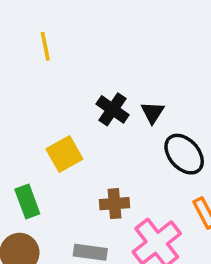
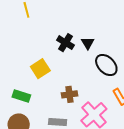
green rectangle: (27, 201) -> (21, 96), turned -48

